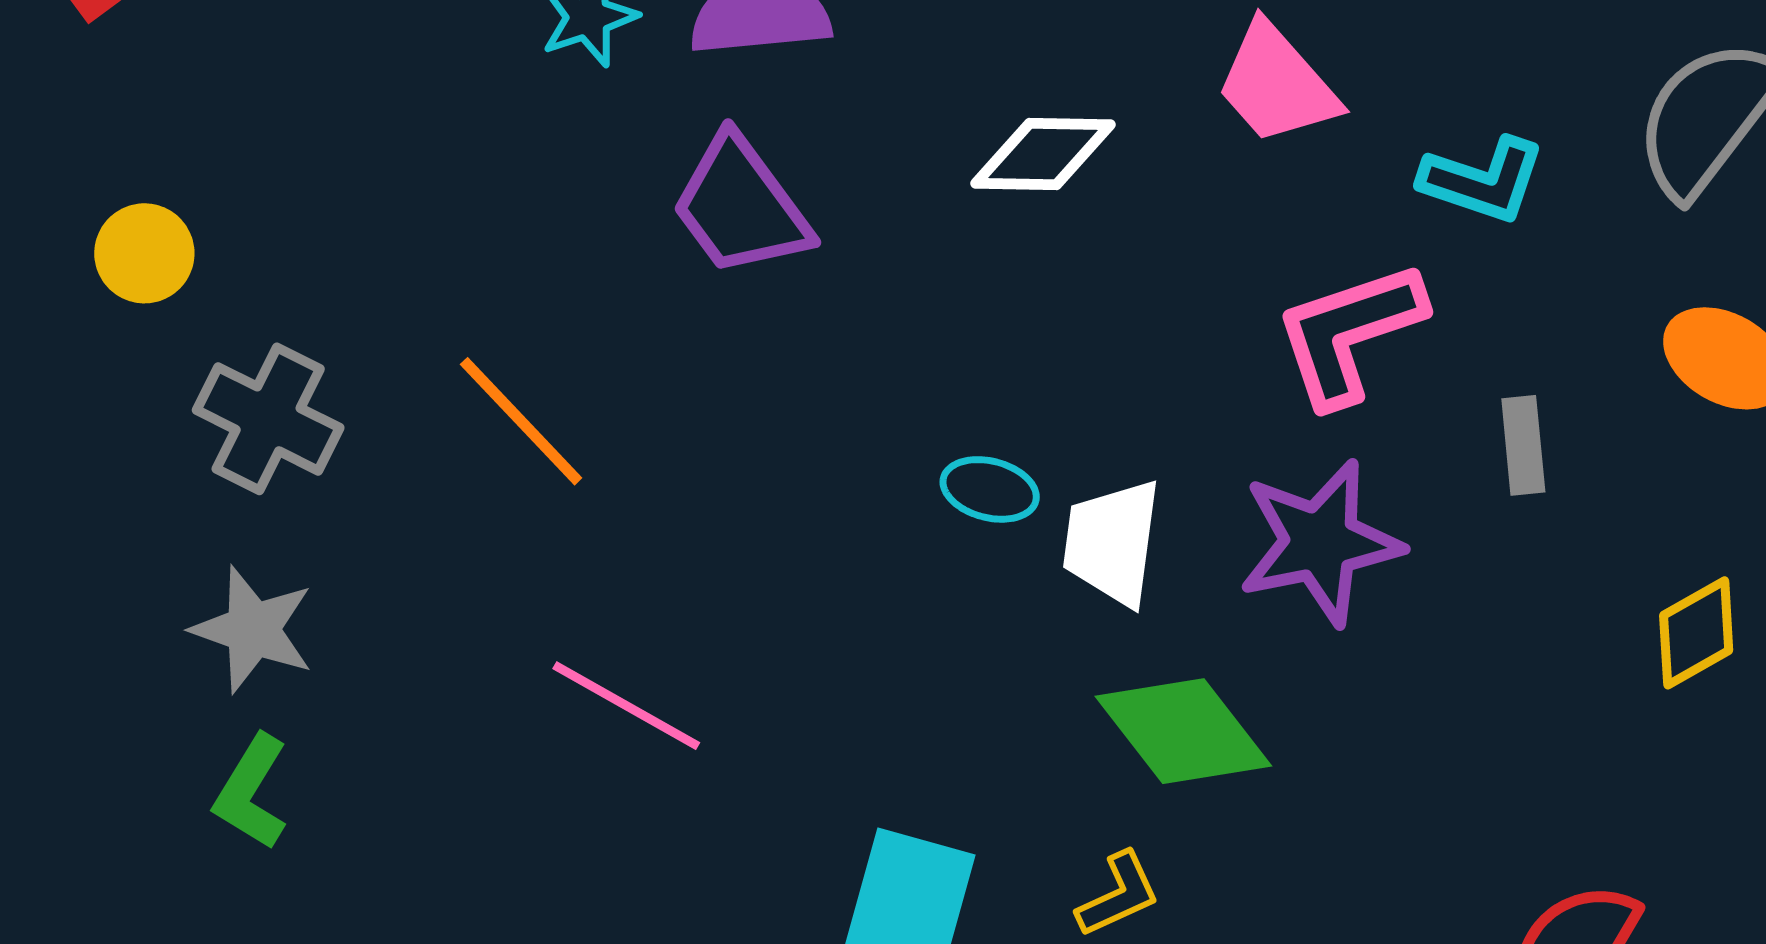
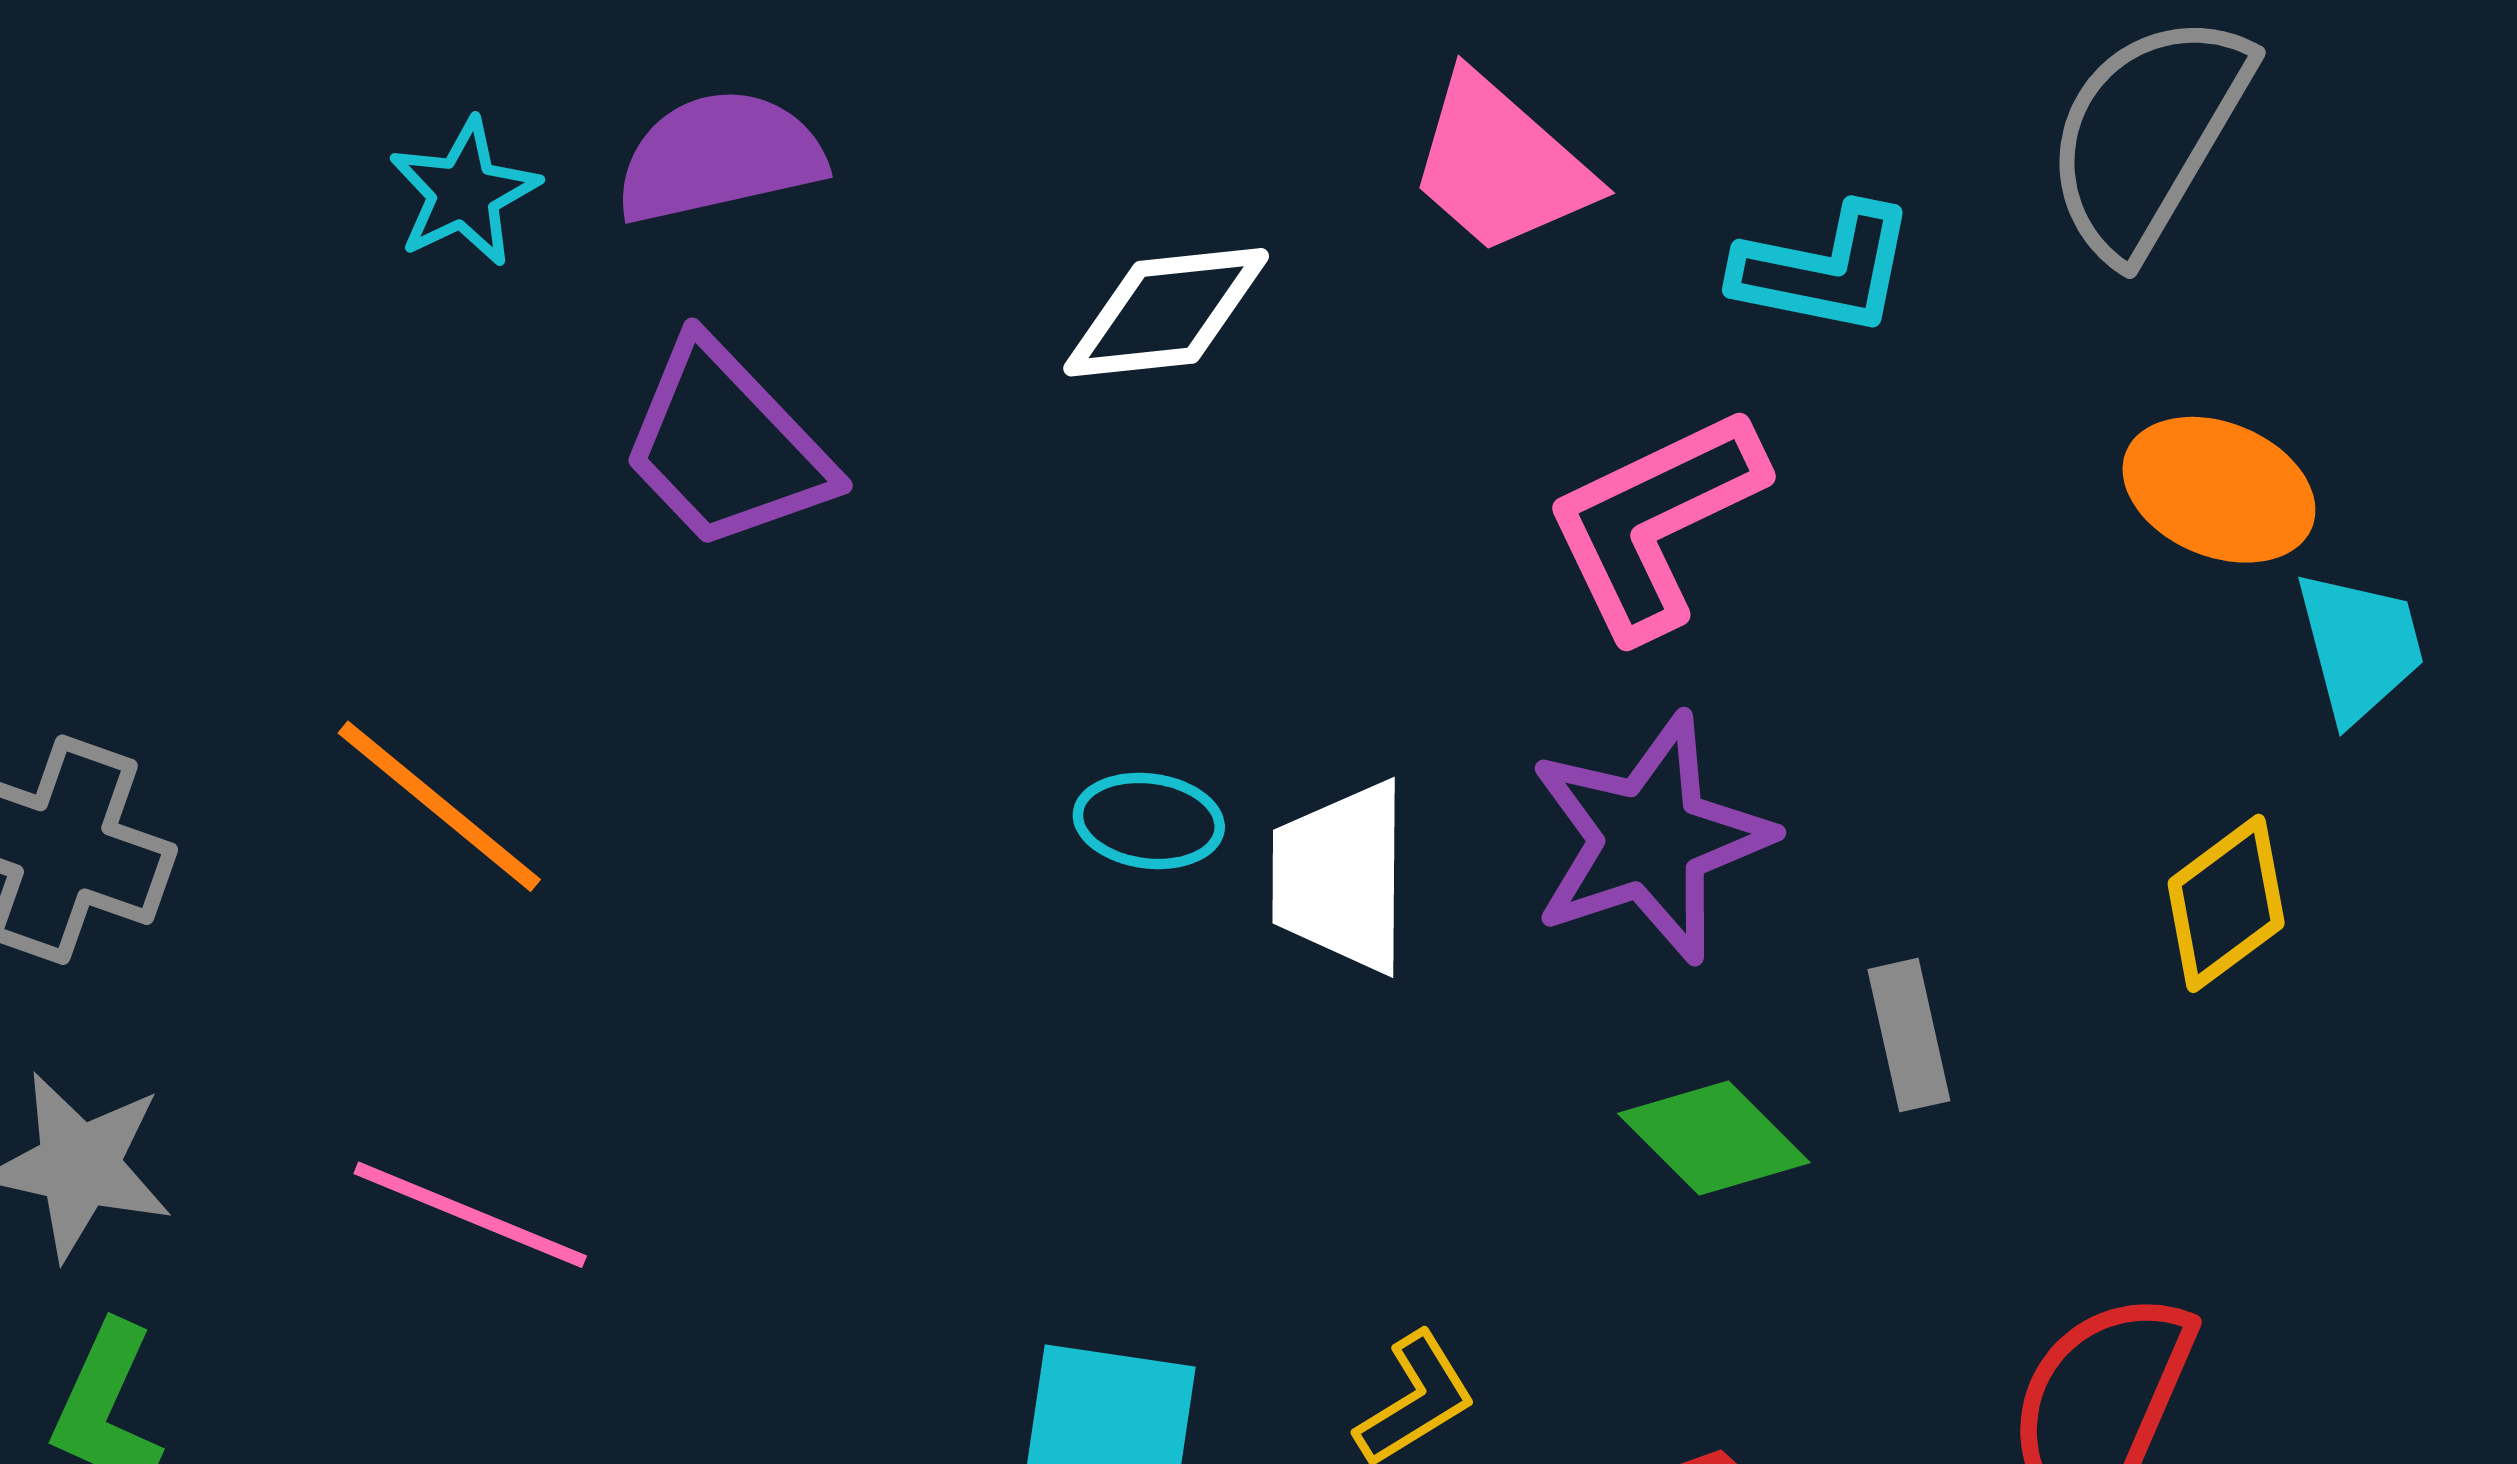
gray rectangle: (1523, 445) -> (1909, 1035), moved
pink line: (626, 706) -> (470, 1215), moved
green diamond: (1183, 731) -> (1714, 1138), moved, size x0.7

